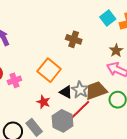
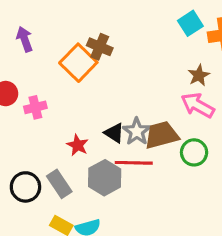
brown cross: (74, 39) -> (100, 47), moved
orange square: (49, 70) -> (78, 63), moved
red line: (80, 110) -> (134, 163), turned 40

